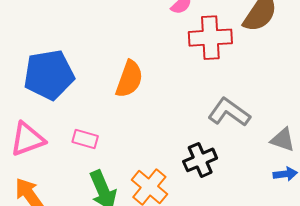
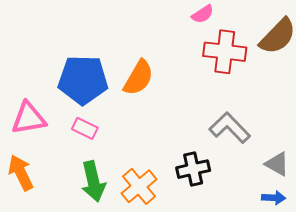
blue pentagon: (49, 75) -> (83, 80), moved

